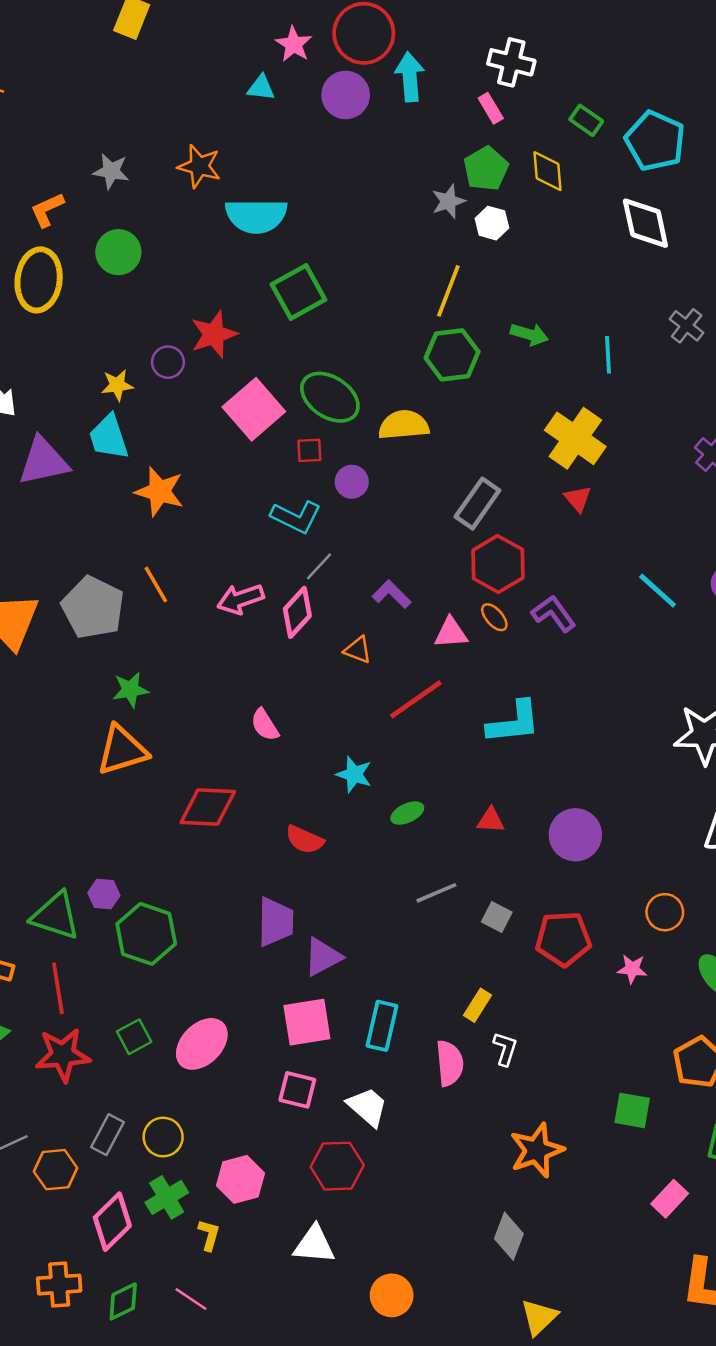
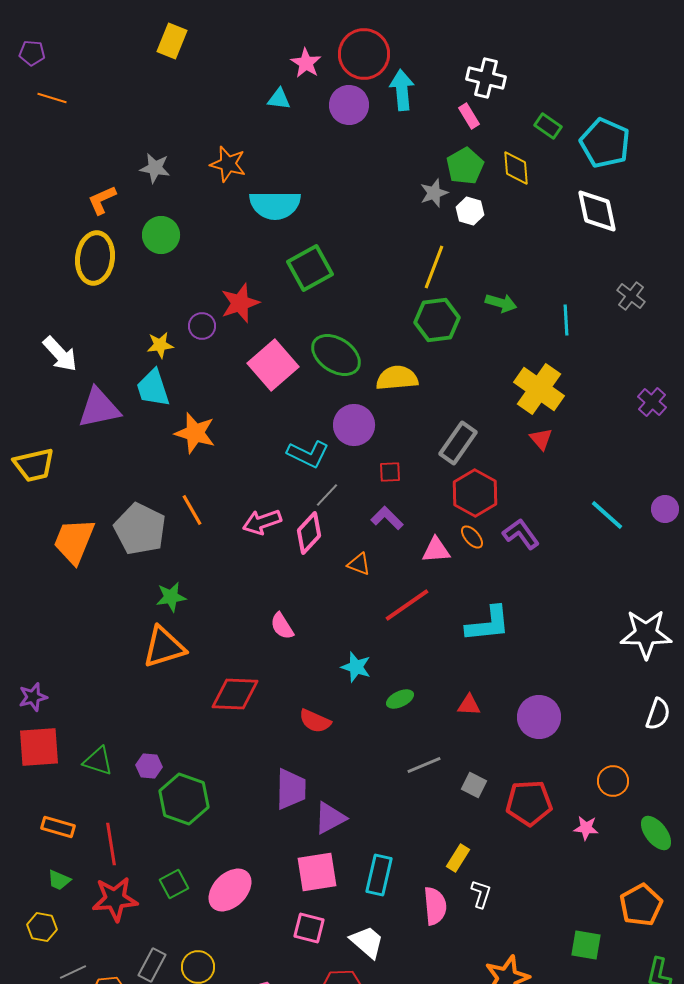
red square: (309, 450) -> (390, 472), moved
purple circle: (352, 482) -> (354, 425), size x1.5
green triangle: (56, 916) -> (98, 761), moved, size x0.7

